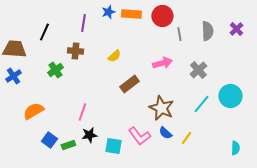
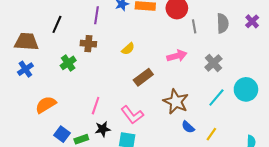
blue semicircle: (165, 133) -> (188, 127), moved
pink L-shape: (139, 136) -> (132, 115), moved
yellow line: (186, 138) -> (211, 134), moved

